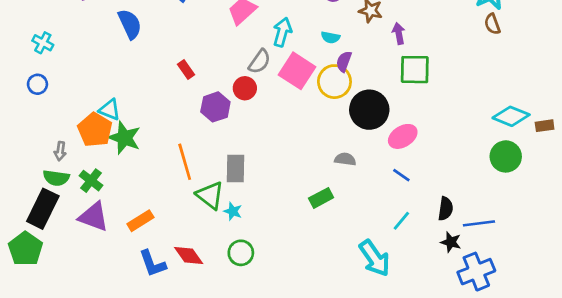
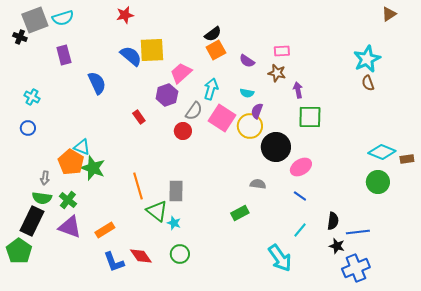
purple hexagon: (215, 107) -> (167, 95), moved

